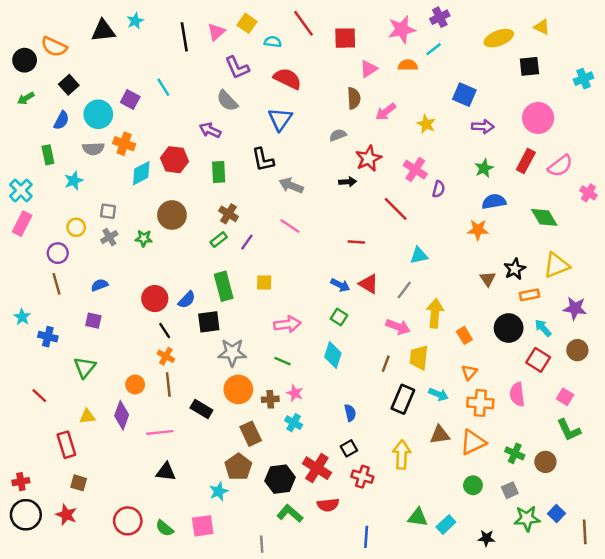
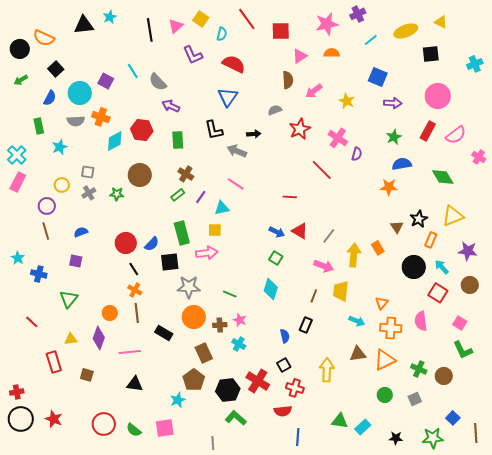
cyan semicircle: (273, 42) -> (222, 34), turned 96
cyan line: (434, 49) -> (371, 40), moved
gray semicircle: (227, 101) -> (158, 82), moved
black arrow: (348, 182) -> (254, 134), moved
cyan triangle: (419, 256) -> (222, 208), moved
orange rectangle: (529, 295) -> (431, 240), turned -56
pink arrow: (287, 324) -> (207, 253), moved
orange rectangle: (464, 335) -> (378, 248), moved
black rectangle: (403, 399) -> (306, 325), moved, size x0.7
brown square: (79, 483) -> (87, 375), moved
red semicircle: (328, 505) -> (283, 411), moved
green star: (527, 518) -> (433, 438), moved

